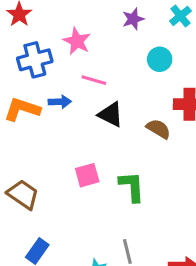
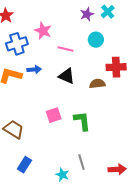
purple star: (133, 19) -> (87, 14), moved
pink line: (94, 80) -> (66, 49), moved
brown semicircle: (159, 129) -> (97, 84), turned -35

